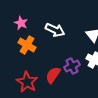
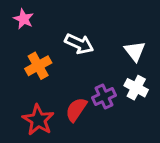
pink star: (21, 23) -> (24, 19), moved
orange cross: (27, 45) -> (38, 66), turned 30

